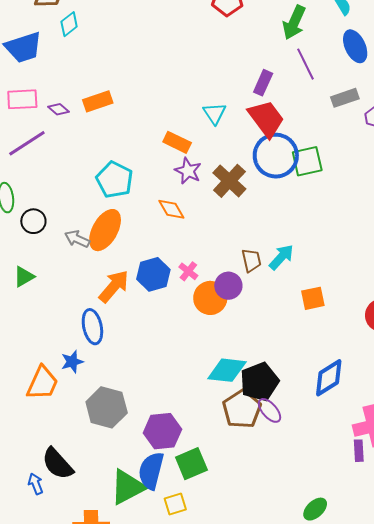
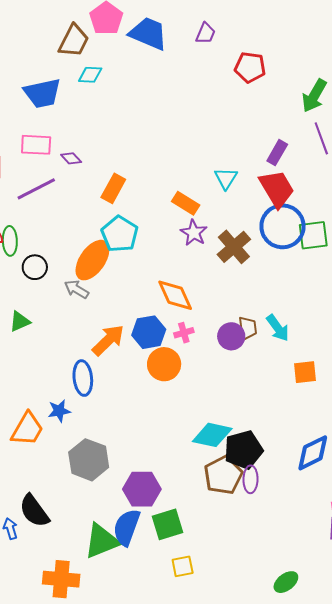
cyan diamond: (69, 24) -> (90, 75), turned 35
orange rectangle: (98, 101) -> (113, 188), moved, turned -48
orange diamond: (171, 209) -> (175, 295), moved, size x1.4
orange ellipse: (105, 230) -> (92, 260), moved
cyan arrow: (281, 257) -> (278, 328), turned 96
pink cross: (188, 271) -> (184, 333), turned 30
purple circle: (228, 286) -> (231, 336), moved
orange circle: (210, 298) -> (164, 364), moved
purple ellipse: (269, 410) -> (251, 479), turned 36
yellow square: (175, 504) -> (183, 566), moved

